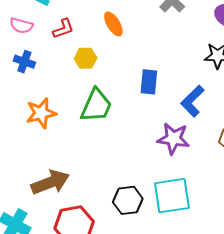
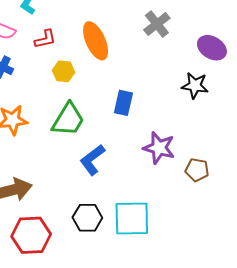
orange ellipse: (113, 24) -> (96, 41), size x1.5
blue L-shape: (192, 101) -> (92, 160), moved
purple star: (173, 139) -> (159, 148), moved

